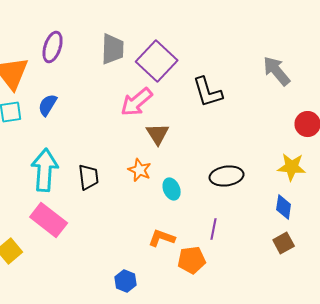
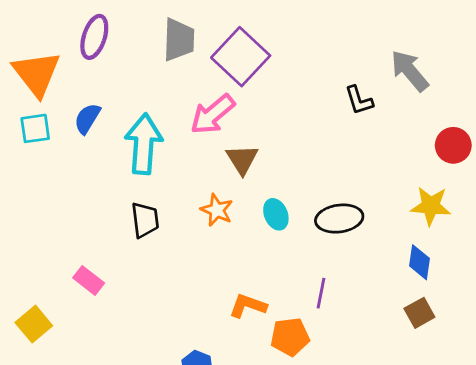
black L-shape: (208, 92) -> (359, 100), moved, size x0.7
cyan arrow: (45, 170) -> (144, 144), moved
cyan ellipse: (172, 189) -> (276, 214), moved
pink rectangle: (49, 220) -> (89, 280), size x0.6

